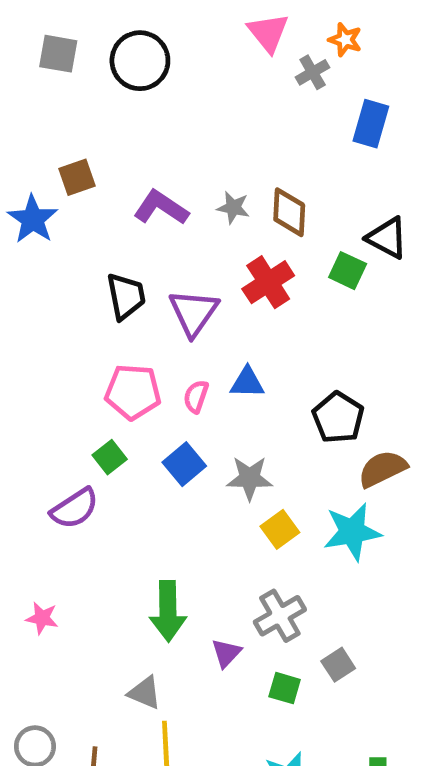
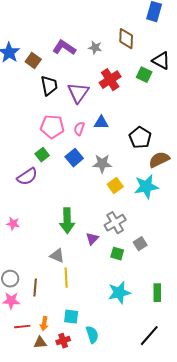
brown square: (77, 177) -> (33, 61), moved, turned -35
brown diamond: (289, 212) -> (126, 39), moved

